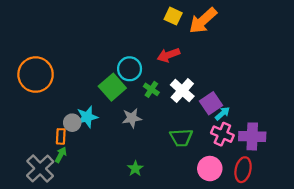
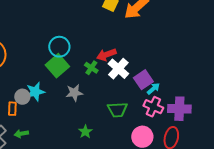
red arrow: (169, 55) -> (106, 55), moved
cyan circle: (130, 69) -> (59, 47), moved
green arrow: (61, 155) -> (21, 134), moved, turned -128
green star: (135, 169) -> (85, 132), moved

